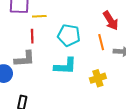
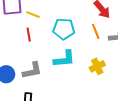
yellow line: (39, 16) -> (33, 15), turned 32
gray L-shape: (25, 59) -> (32, 71), moved

